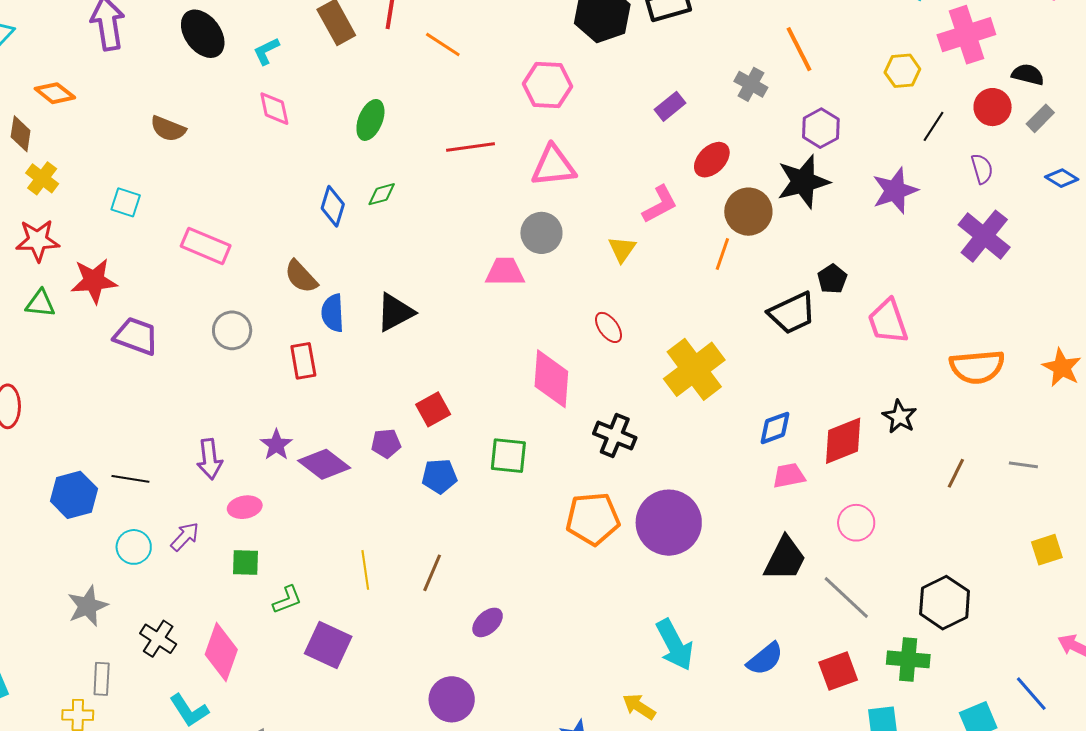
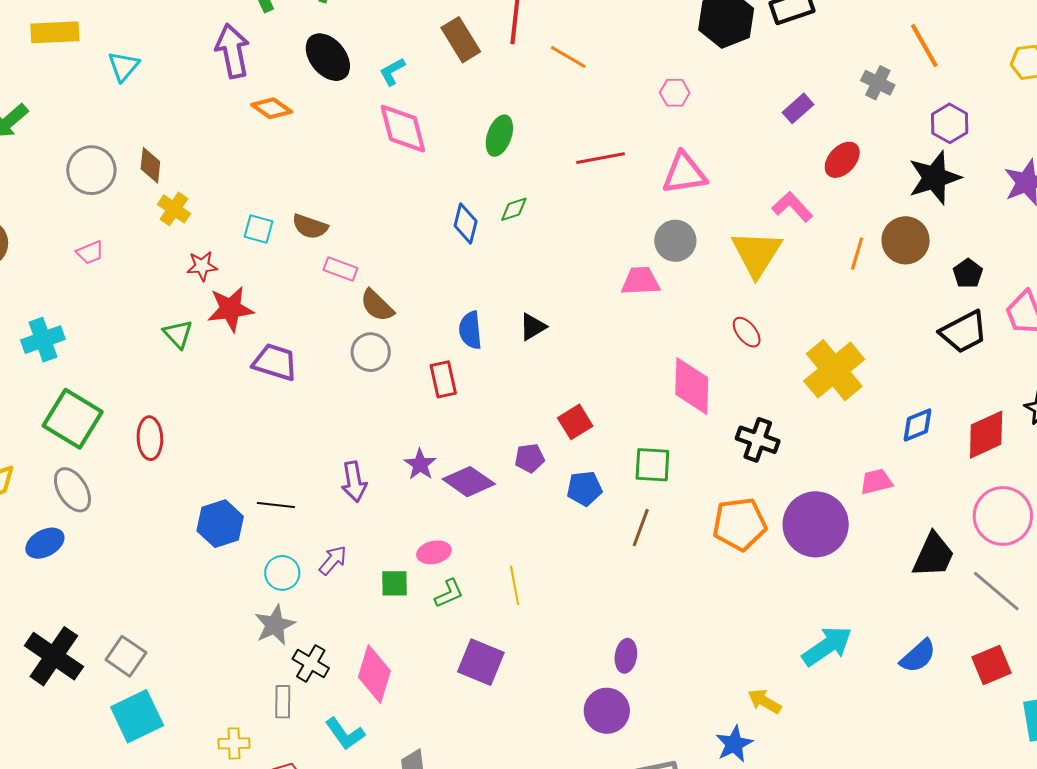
pink hexagon: (548, 85) -> (675, 93), size x0.6
orange diamond: (55, 93) -> (272, 108), moved
pink diamond: (274, 109) -> (403, 129), size x1.5
brown semicircle: (168, 129) -> (310, 226), moved
pink L-shape: (660, 204) -> (792, 207), turned -102
brown circle: (748, 212) -> (906, 240), moved
red star: (38, 240) -> (202, 266), moved, size x0.7
pink rectangle: (206, 246) -> (340, 269), size x0.7
yellow triangle: (622, 249) -> (757, 253), size x1.8
brown semicircle: (301, 277) -> (377, 305), moved
green triangle: (40, 304) -> (178, 334), turned 44
black triangle: (395, 312) -> (533, 327), size x0.7
black trapezoid: (792, 313) -> (964, 332), moved
pink trapezoid: (789, 476) -> (876, 482), moved
pink ellipse: (245, 507) -> (434, 552), moved
pink circle: (856, 523) -> (1003, 516), size x1.6
brown line: (432, 573) -> (641, 528), moved
green L-shape: (287, 600) -> (449, 593), moved
gray star: (88, 606) -> (275, 625), moved
purple ellipse: (488, 622) -> (626, 656), moved, turned -36
cyan arrow: (675, 645) -> (827, 646), turned -94
gray rectangle: (102, 679) -> (283, 702), moved
yellow arrow: (639, 707) -> (764, 701), moved

